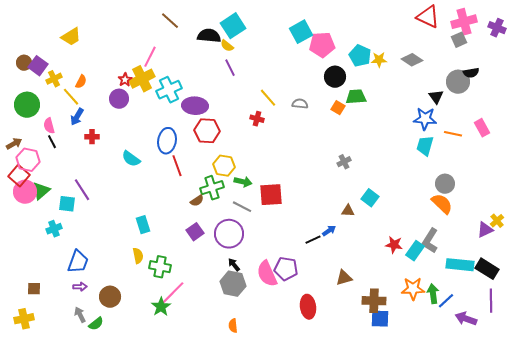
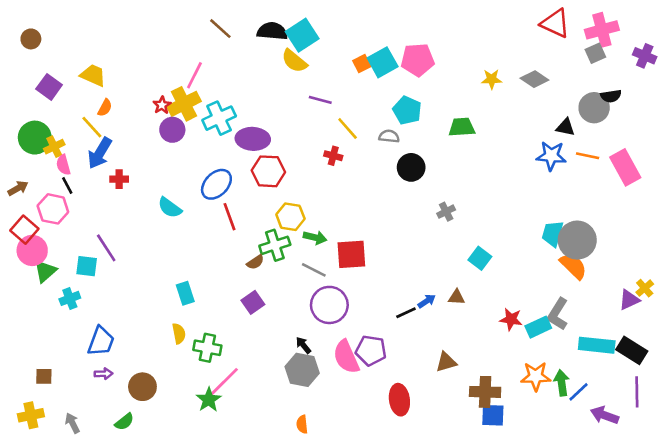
purple cross: (497, 28) -> (645, 56), moved
cyan square: (301, 32) -> (383, 62), moved
black semicircle: (209, 36) -> (272, 31), moved
yellow trapezoid: (71, 37) -> (93, 75), moved, turned -125
yellow semicircle: (227, 46) -> (294, 61), size x1.5
cyan pentagon: (360, 56) -> (407, 110), moved
brown circle: (24, 63) -> (31, 39), moved
purple line: (230, 68) -> (320, 100), moved, turned -48
black circle: (335, 77) -> (411, 167), moved
yellow cross: (54, 79) -> (54, 147), moved
black triangle: (436, 97) -> (566, 127), turned -42
purple circle: (119, 99) -> (172, 130), moved
orange square: (338, 108) -> (362, 64), moved, turned 32
blue arrow: (77, 117) -> (100, 153), size x1.4
pink rectangle: (482, 128) -> (625, 167), size x1.5
orange line: (453, 134) -> (588, 156), moved
blue ellipse: (167, 141) -> (216, 184), turned 35
cyan trapezoid: (425, 146) -> (553, 234), moved
pink hexagon: (28, 160) -> (53, 209), moved
gray circle: (445, 184) -> (577, 240), size x1.5
green triangle: (41, 191) -> (45, 271), moved
brown triangle: (348, 211) -> (457, 297), moved
purple circle: (229, 234) -> (329, 305), moved
cyan rectangle: (415, 251) -> (538, 327), turned 30
gray arrow: (80, 315) -> (72, 423), moved

